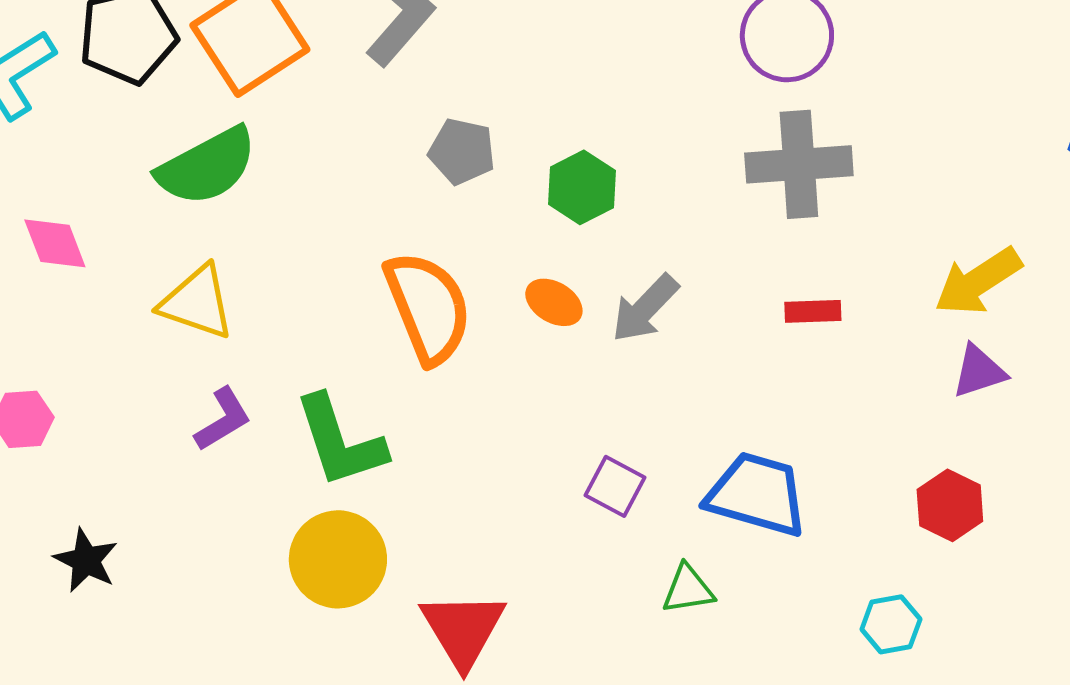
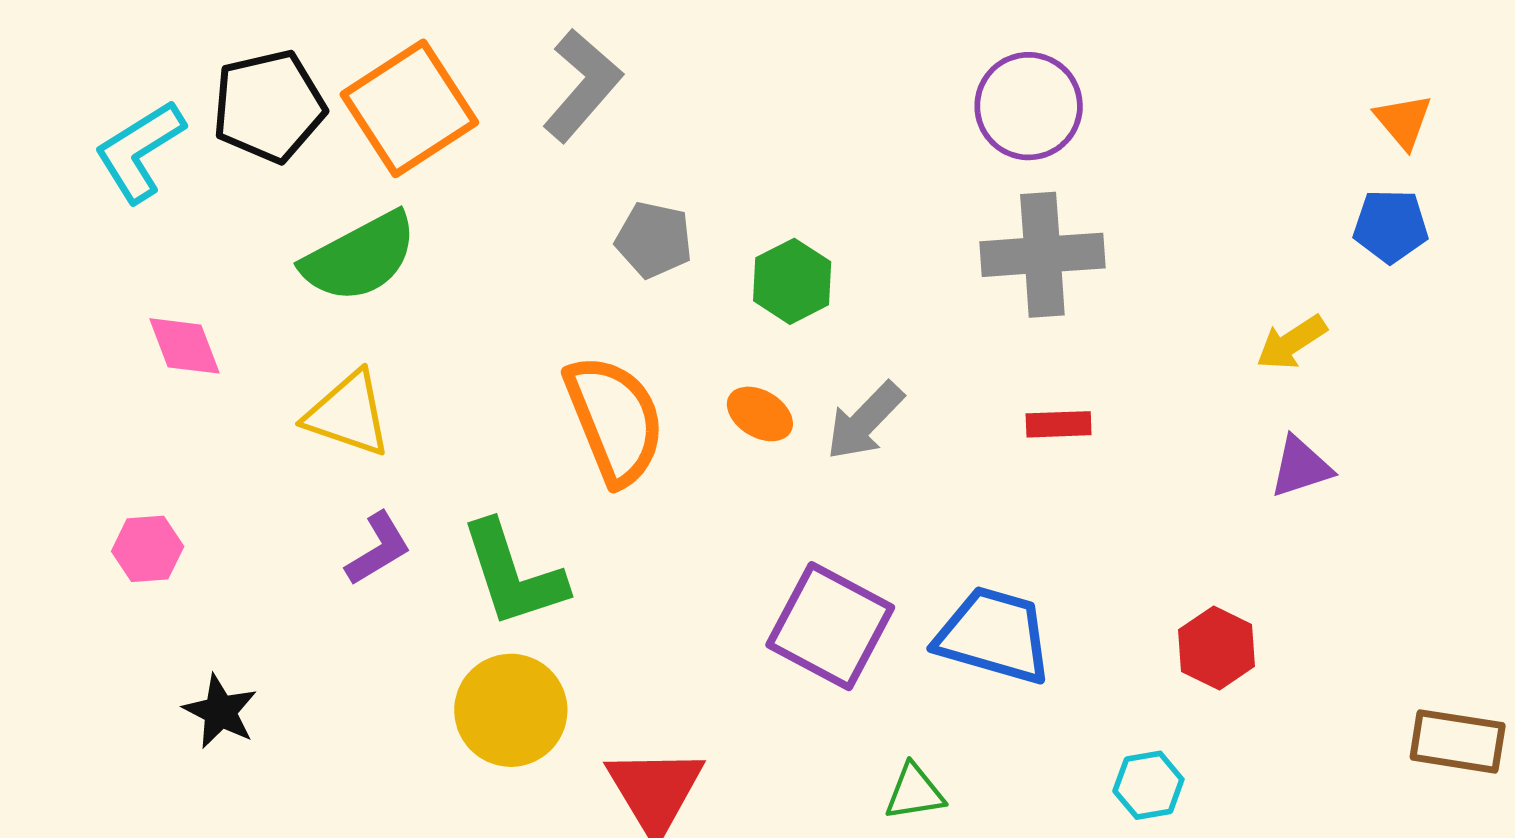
yellow arrow: (978, 281) -> (1291, 342), moved, size x0.7
purple triangle: (979, 371) -> (1301, 467), moved
purple square: (615, 486) -> (830, 626), size x1.8
green triangle: (688, 589) -> (914, 792), moved

